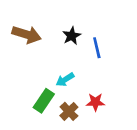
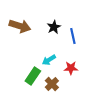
red star: (96, 102) -> (71, 68), moved

